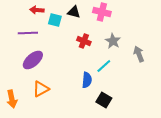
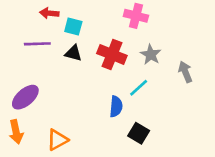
black triangle: (74, 12) -> (73, 53), moved
red cross: (84, 41) -> (112, 55), size x1.5
purple ellipse: (33, 60) -> (25, 97), moved
orange triangle: (41, 89) -> (57, 140), moved

